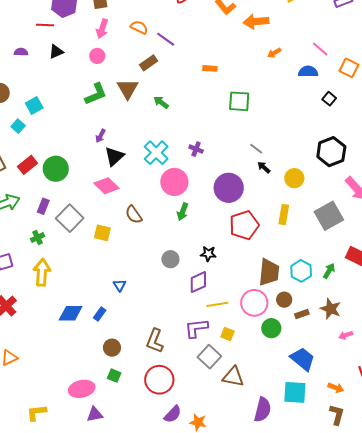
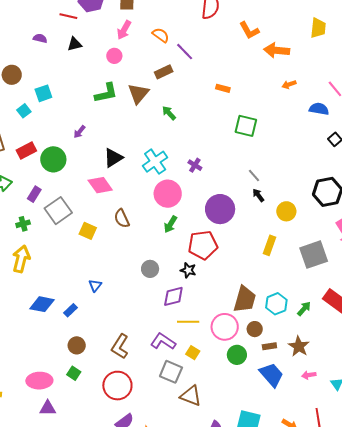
purple arrow: (100, 136) -> (79, 132), moved
red pentagon: (244, 225) -> (203, 245), moved
purple L-shape: (196, 328) -> (163, 341), turned 30
gray square: (209, 357) -> (171, 372), turned -30
blue trapezoid: (303, 359) -> (271, 375), moved

